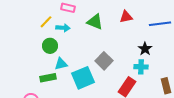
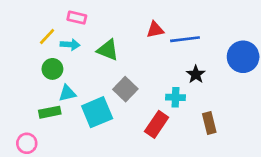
green triangle: (95, 22) -> (108, 50), moved
blue line: (160, 24) -> (185, 39), moved
black star: (145, 49) -> (196, 74), moved

